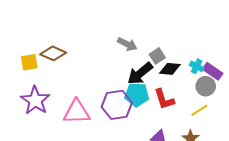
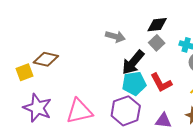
gray square: (157, 56) -> (157, 43), moved
black diamond: (170, 69) -> (157, 25), moved
purple hexagon: (117, 105) -> (126, 111), moved

